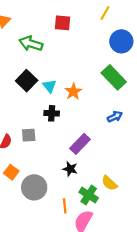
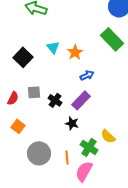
black square: (27, 81) -> (23, 57), moved
black cross: (52, 113) -> (55, 100), moved, turned 32
blue arrow: (115, 117) -> (87, 75), moved
gray circle: (34, 187) -> (39, 153), moved

